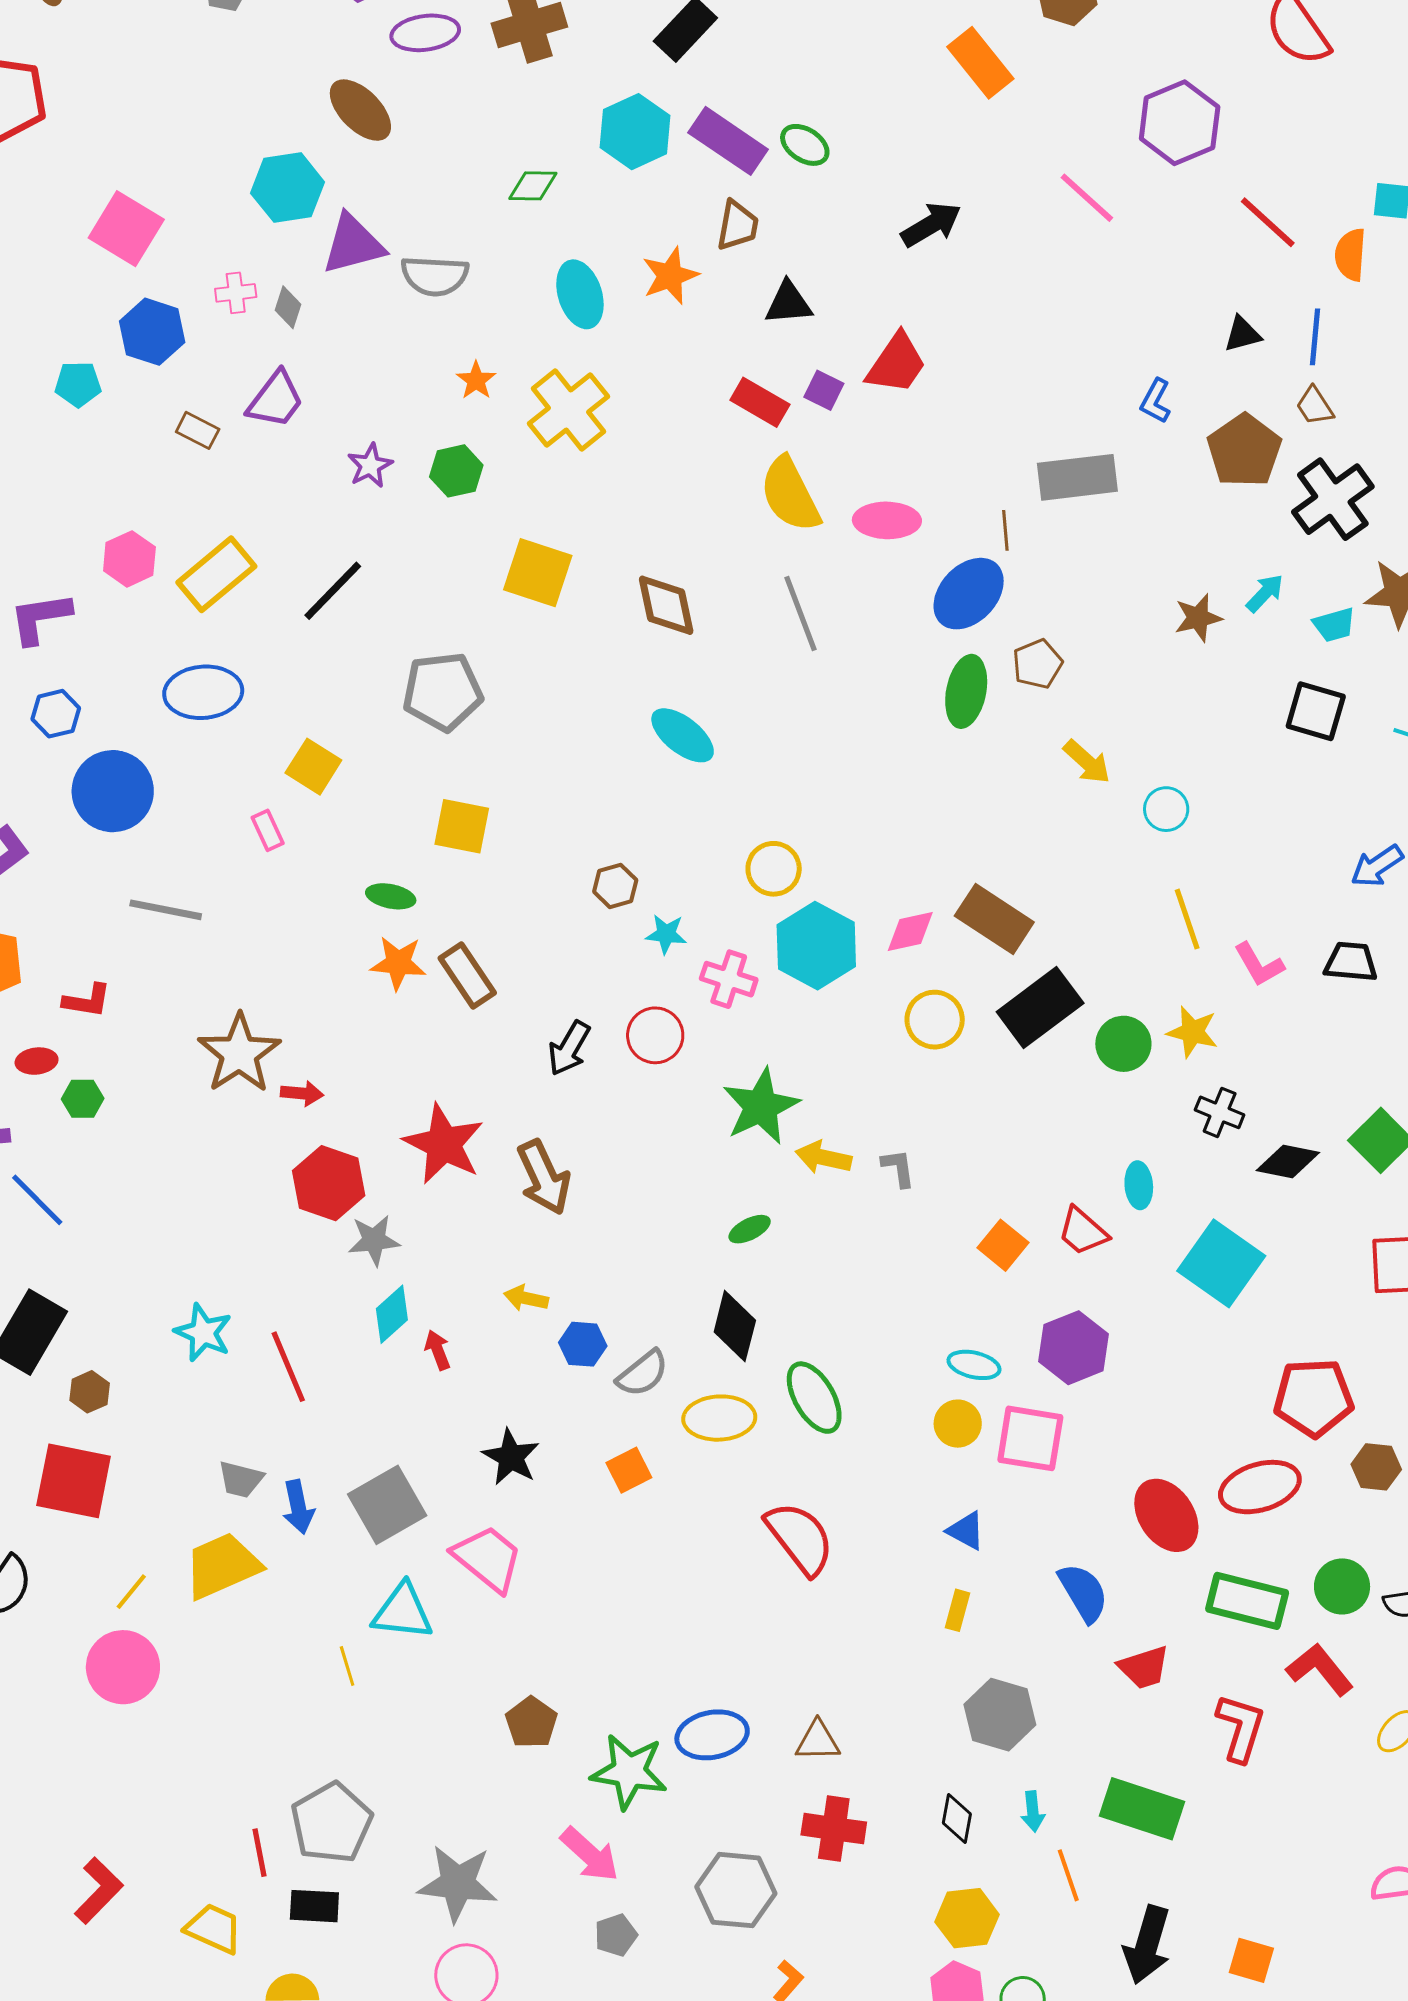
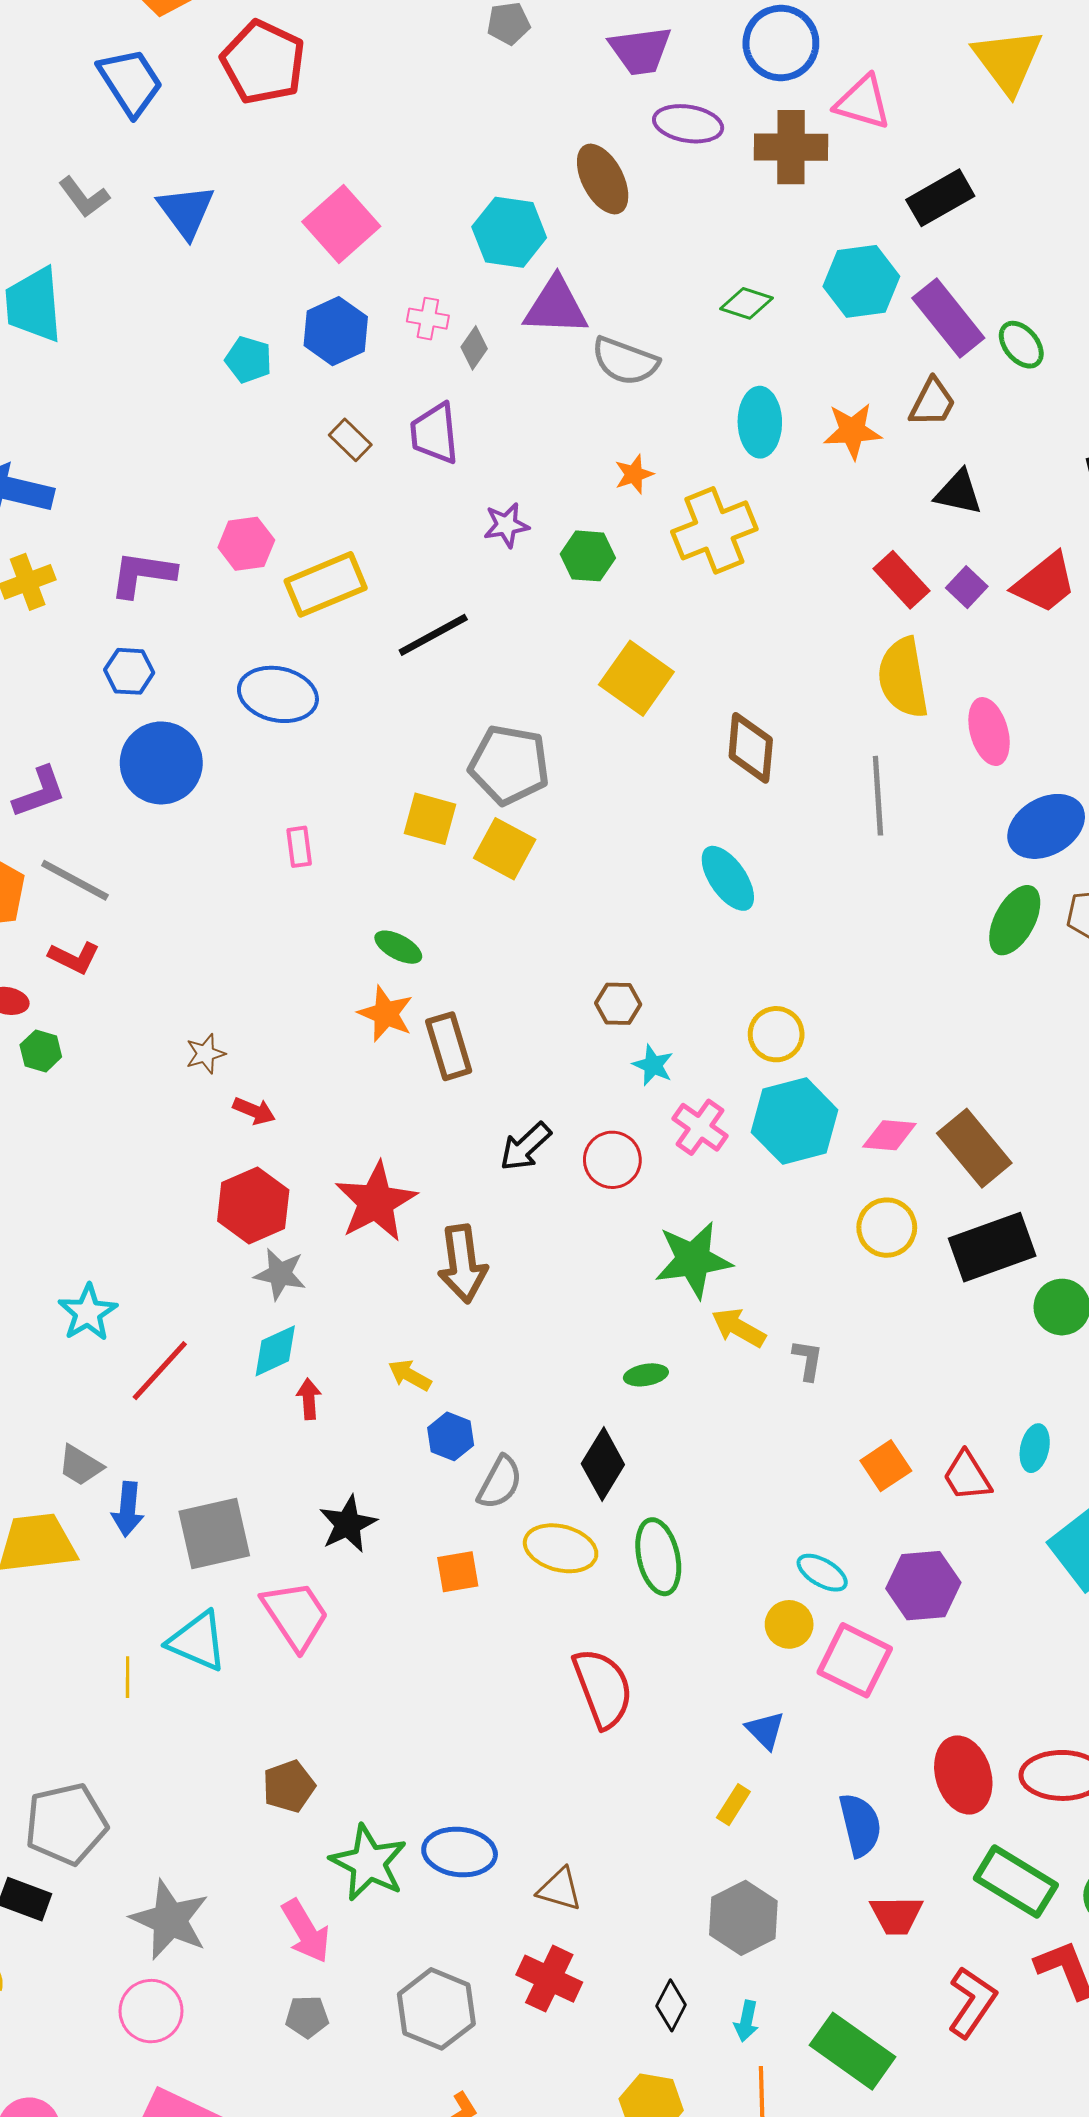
purple trapezoid: (275, 400) -> (435, 433), turned 120
pink ellipse: (887, 520) -> (989, 732), turned 56
yellow square: (313, 767) -> (430, 819), moved, turned -34
yellow square: (462, 826) -> (505, 849), moved
gray line: (166, 910) -> (75, 880), moved
brown star: (239, 1053) -> (205, 1054), size x0.5
red line: (288, 1367) -> (160, 1371), turned 48
gray semicircle: (643, 1373) -> (500, 1482), turned -40

